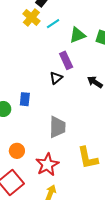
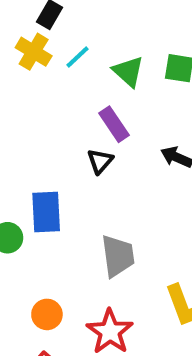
green triangle: (77, 35) -> (128, 71), turned -48
blue rectangle: (25, 99) -> (46, 212), size x1.5

